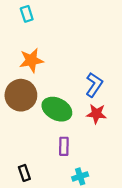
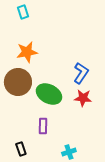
purple rectangle: (64, 146) -> (43, 126), moved

